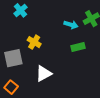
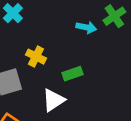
green rectangle: (78, 47) -> (72, 74), moved

